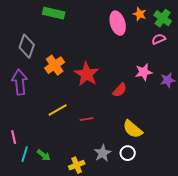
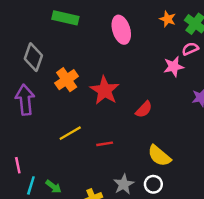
pink ellipse: (118, 23) -> (121, 30), moved
pink star: (144, 72) -> (174, 67), moved

